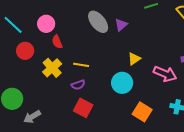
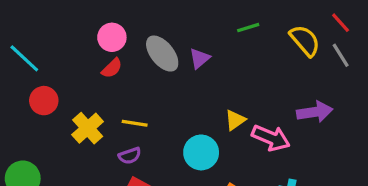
pink circle: (46, 24) -> (112, 37), moved
red semicircle: (57, 42) -> (112, 68), moved, turned -112
yellow triangle: (134, 59) -> (235, 120), moved

